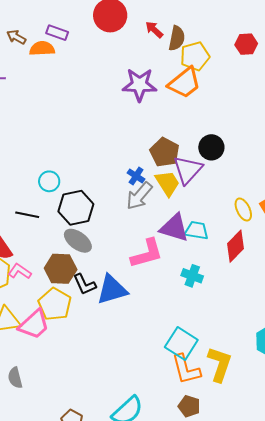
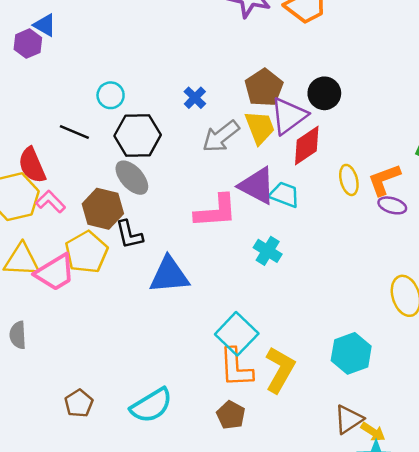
blue cross: (136, 176) -> (195, 98), moved
red diamond: (235, 246) -> (307, 146), moved
blue triangle: (112, 290) -> (169, 275), moved

